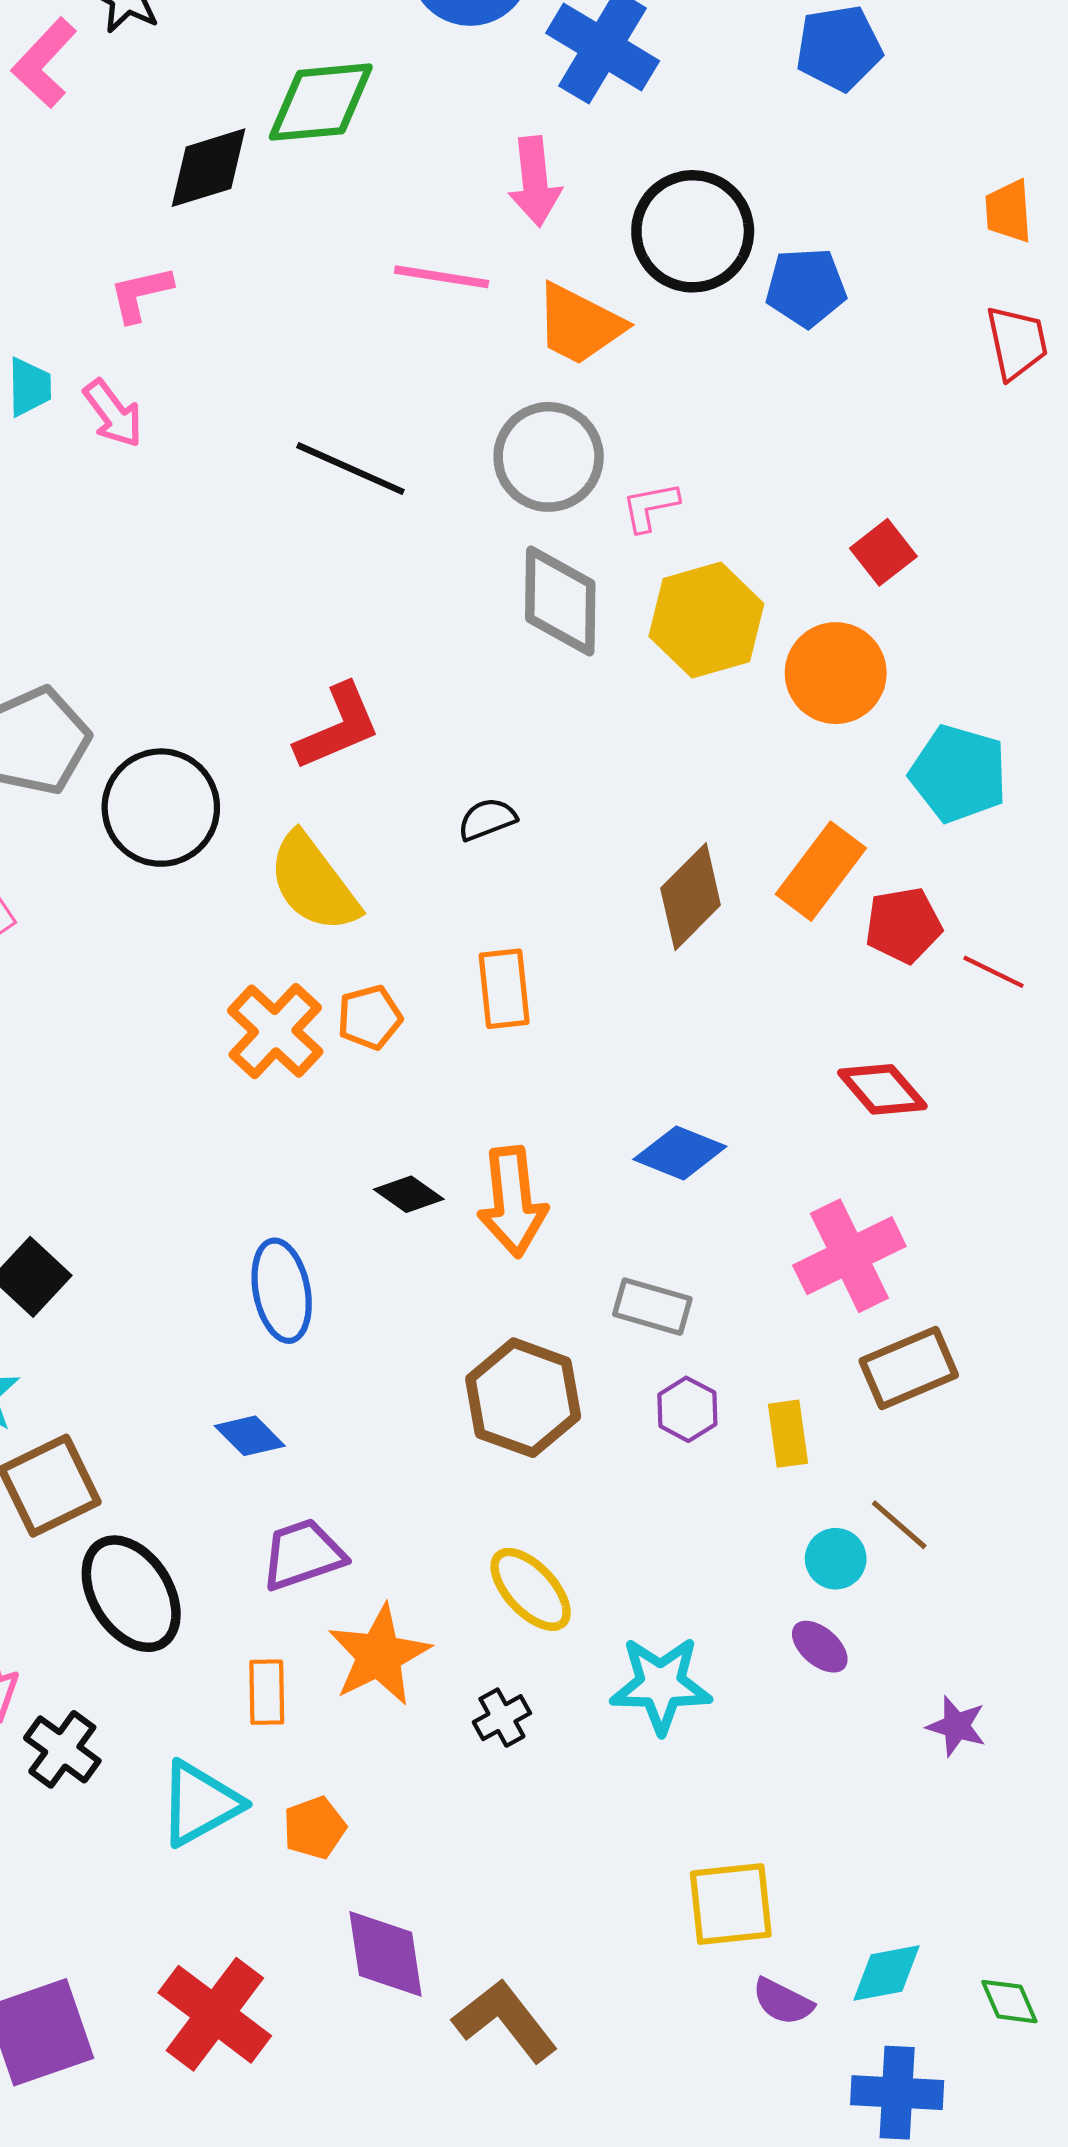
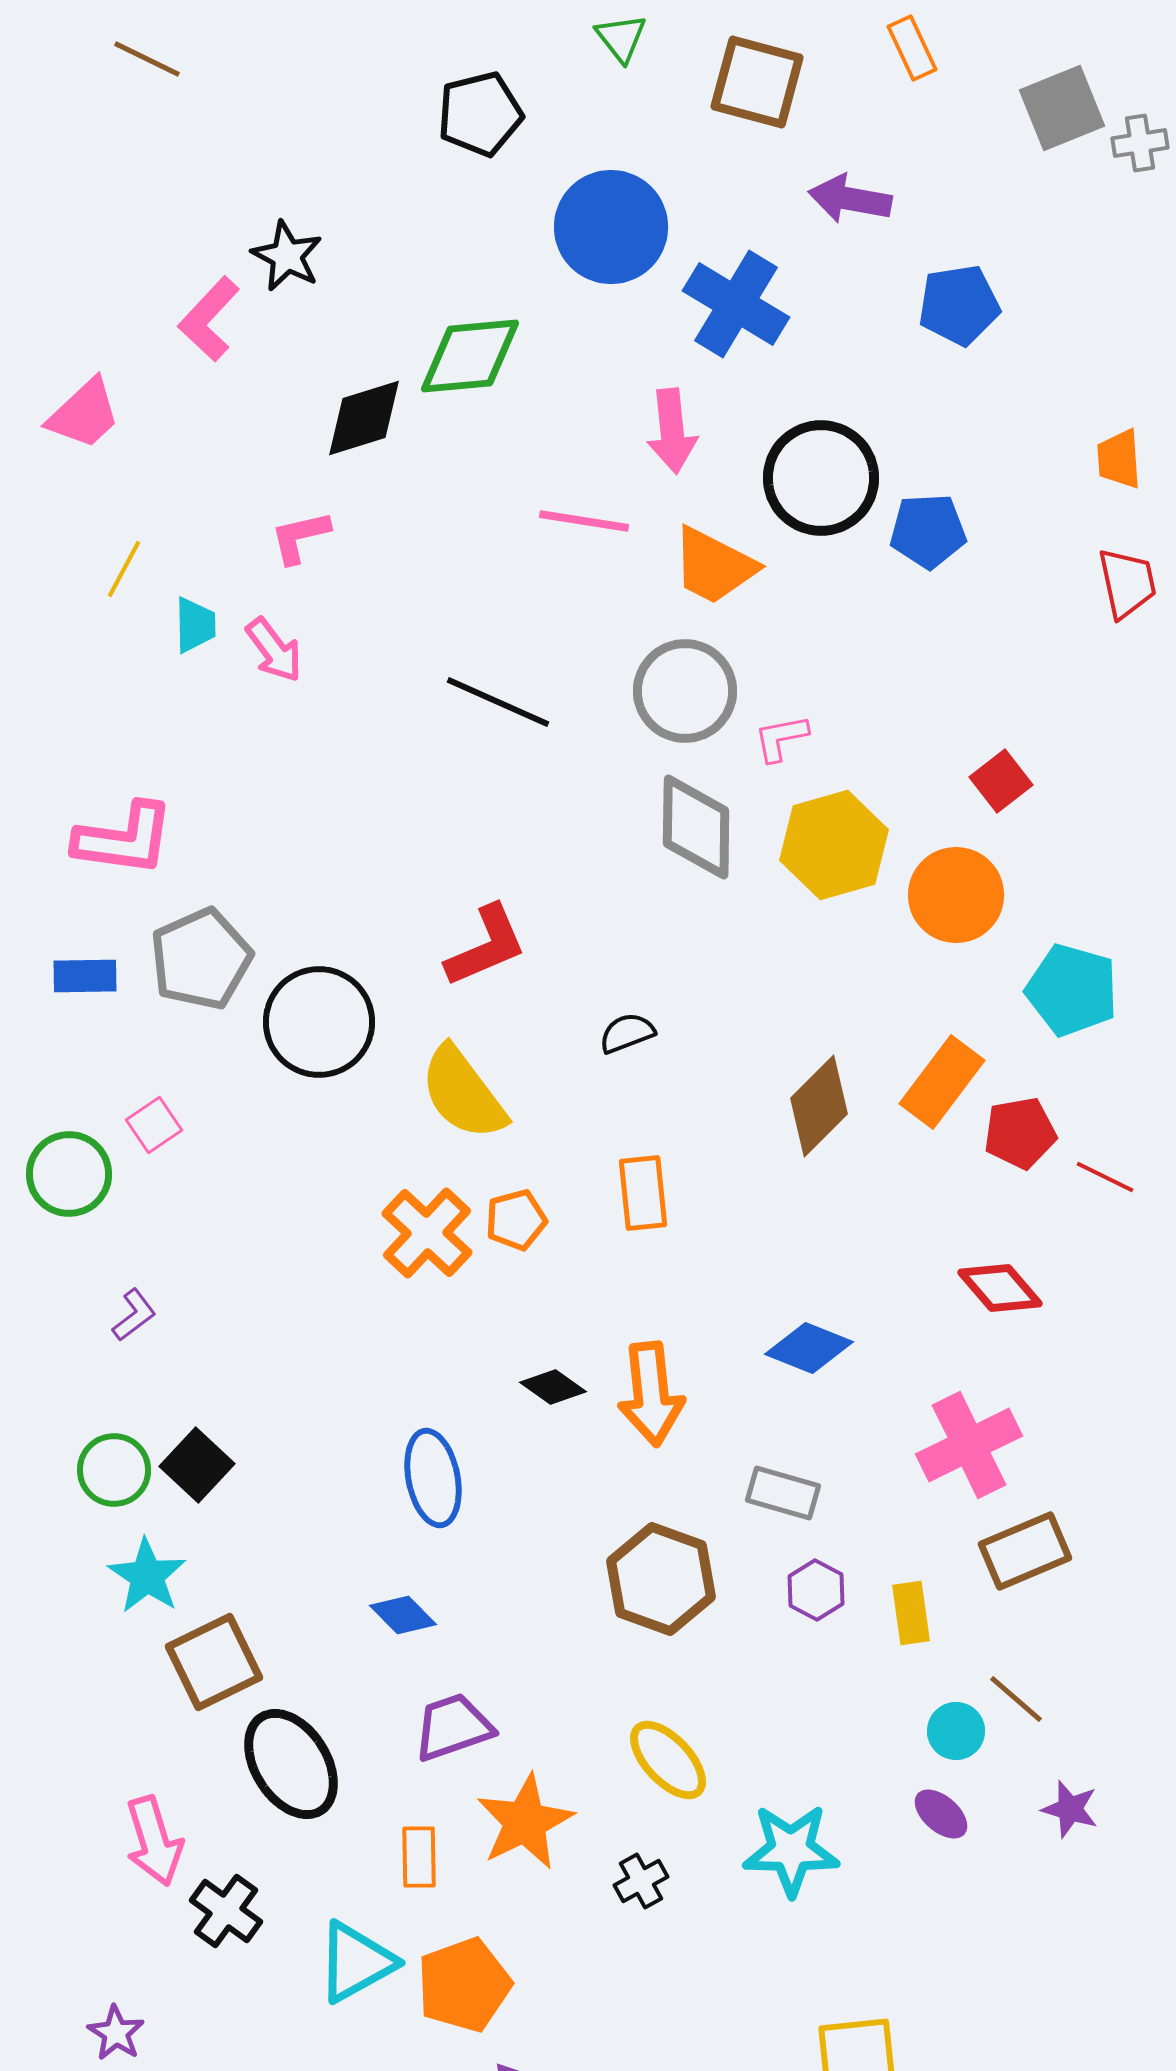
purple star: (956, 1726) -> (1070, 1809), moved
orange pentagon: (314, 1828) -> (464, 1985), size x1.6

